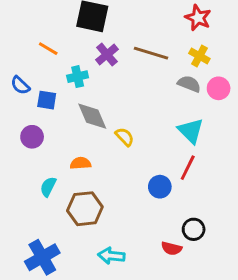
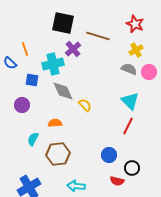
orange line: (48, 49) -> (25, 49), moved, turned 40
brown line: (151, 53) -> (98, 36), moved
yellow cross: (199, 56) -> (136, 50), turned 32
cyan cross: (78, 77) -> (53, 64), size x1.5
blue semicircle: (20, 85) -> (10, 63), moved
blue circle: (160, 187) -> (109, 155), moved

